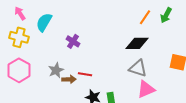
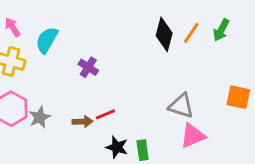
black diamond: (137, 43) -> (164, 34), moved, turned -75
gray star: (56, 70) -> (40, 117), moved
red line: (85, 74) -> (105, 114), turned -32

